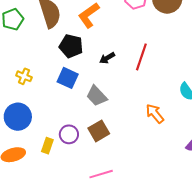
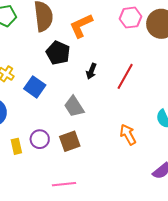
black arrow: (107, 58) -> (91, 71), turned -49
blue square: (68, 78) -> (35, 87), moved
yellow rectangle: (47, 146) -> (16, 146), turned -42

